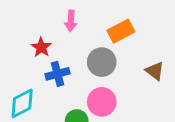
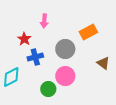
orange rectangle: (121, 31) -> (88, 32), moved
brown triangle: (155, 71) -> (103, 63), moved

